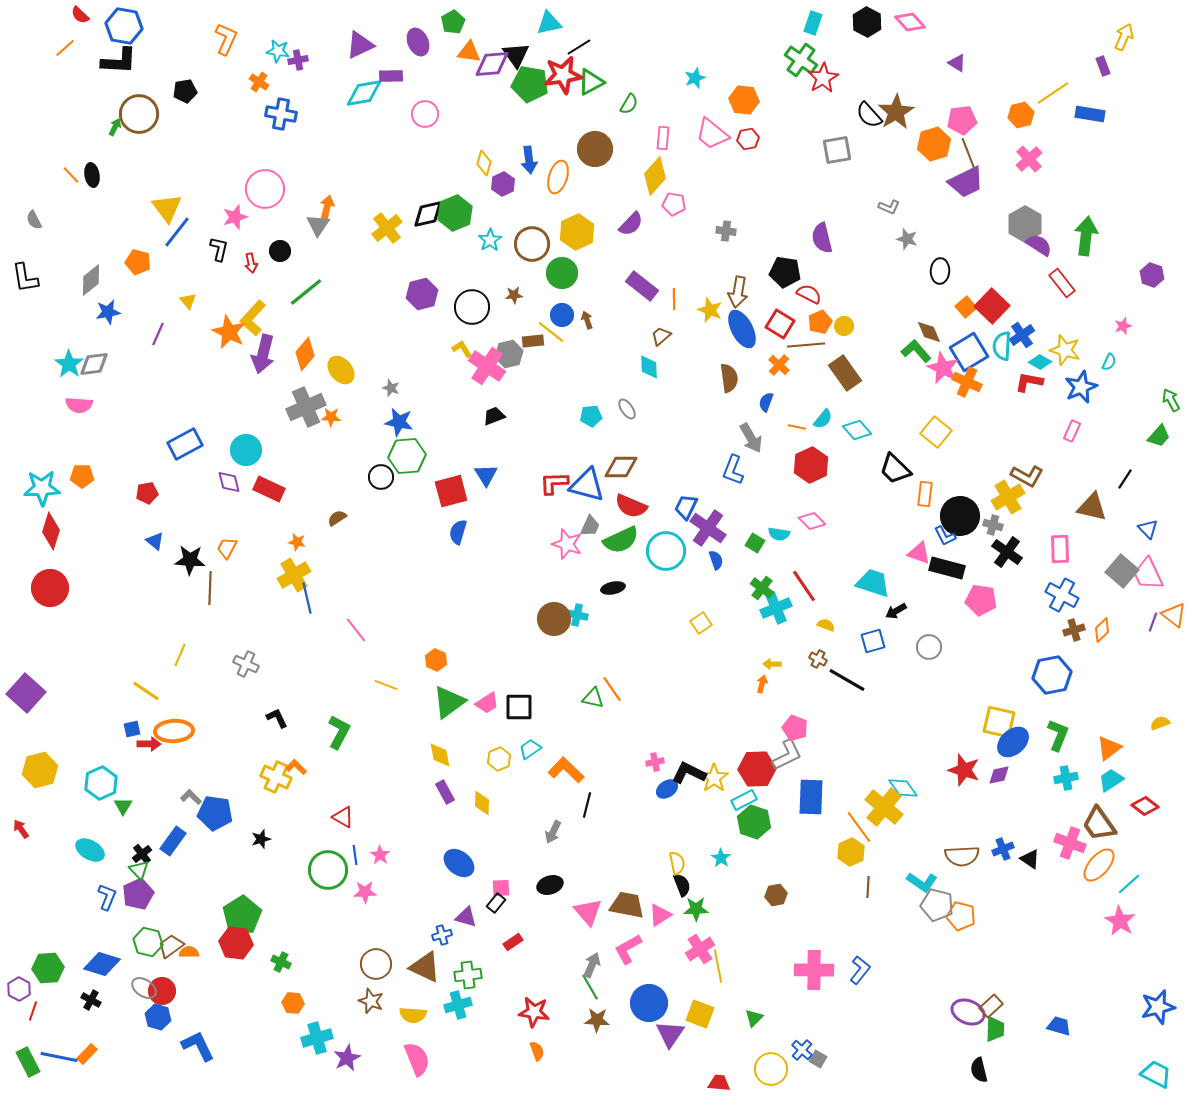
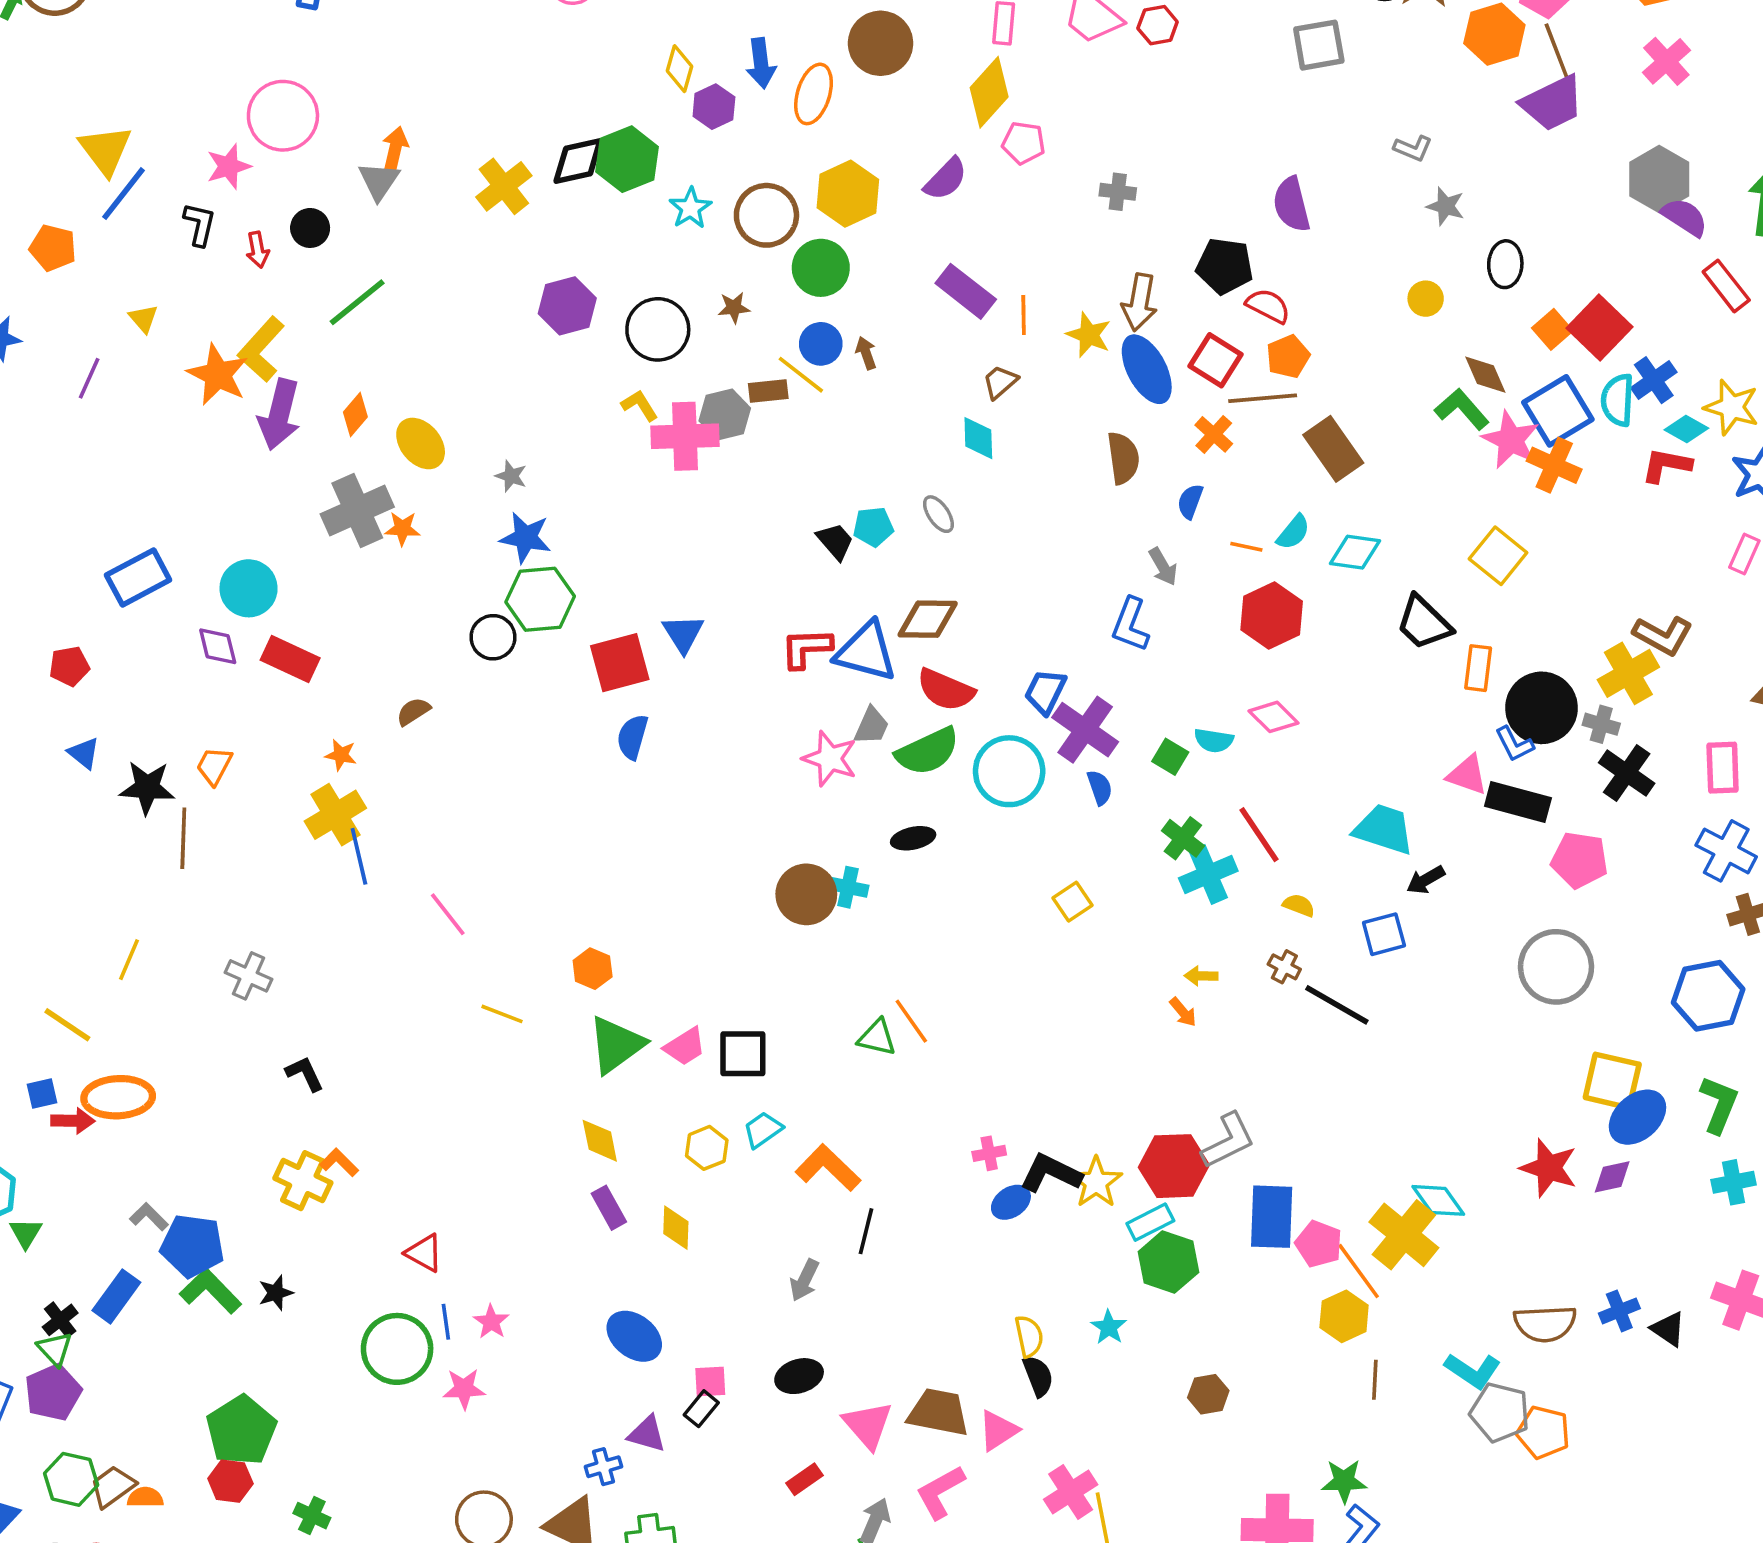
yellow circle: (844, 326) -> (1426, 299), moved
orange diamond: (305, 354) -> (355, 414), size x0.7
pink cross: (487, 366) -> (685, 436), turned -36
black trapezoid: (494, 416) -> (835, 541), moved, turned 70
cyan diamond: (857, 430) -> (1355, 552), turned -40
gray arrow: (751, 438) -> (1163, 567), size x0.7
gray circle: (929, 647) -> (1556, 967), moved, size x1.6
orange arrow: (762, 684) -> (1183, 1012), turned 126
pink pentagon: (795, 728) -> (1319, 1244), moved
green L-shape: (339, 732) -> (210, 1291), moved, turned -72
green star: (696, 909) -> (1344, 1481), moved
red rectangle: (513, 942) -> (804, 1479), moved
red hexagon: (236, 943) -> (230, 1481), size x0.7

